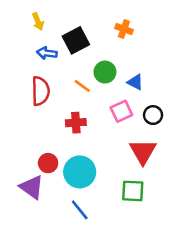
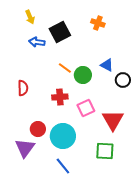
green circle: (105, 72) -> (83, 75), moved
red semicircle: (40, 91) -> (23, 88), moved, size x0.7
pink square: (121, 111) -> (86, 108), moved
black circle: (153, 115) -> (123, 80), moved
purple triangle: (32, 187) -> (25, 148), turned 30

